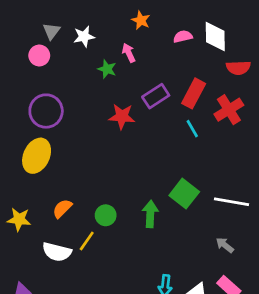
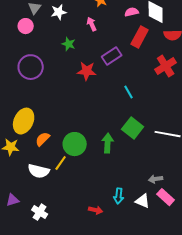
green star: (107, 69) -> (69, 44), moved
red rectangle: (194, 93) -> (140, 37), moved
cyan line: (192, 129) -> (129, 92), moved
yellow ellipse: (37, 156) -> (24, 121), moved
green circle: (106, 215) -> (75, 144), size x1.5
gray arrow: (225, 245) -> (156, 179), moved, turned -48

